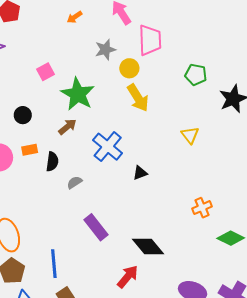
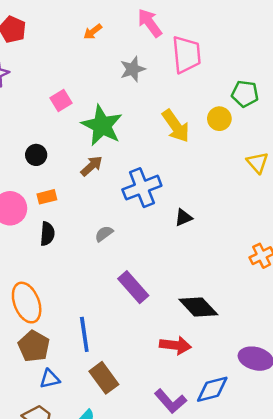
yellow circle: (129, 68) -> (219, 119), moved
yellow triangle: (190, 135) -> (257, 163), moved
blue cross: (108, 147) -> (142, 188), turned 32
black semicircle: (52, 162) -> (47, 234), moved
red arrow: (128, 277) -> (175, 345), turned 60

